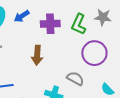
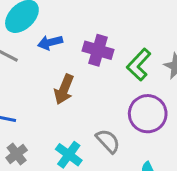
blue arrow: (22, 16) -> (50, 42), moved

